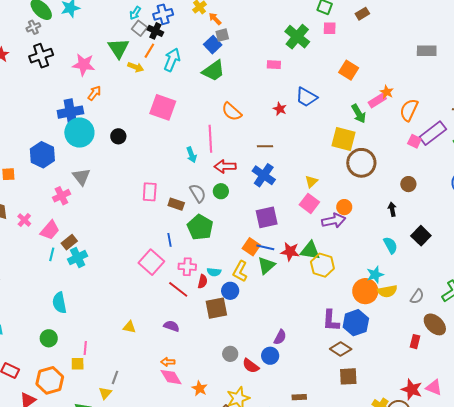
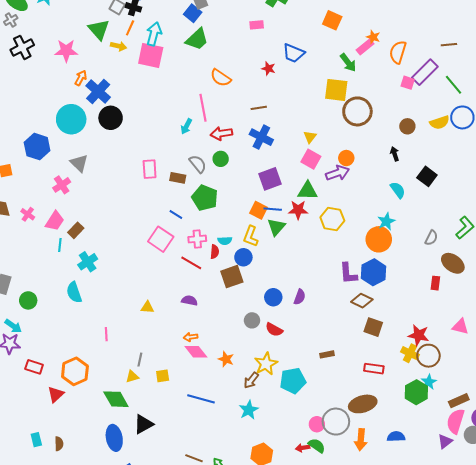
pink square: (163, 107) -> (151, 55), moved
blue cross: (70, 112) -> (98, 92), moved, turned -30
black circle: (118, 136) -> (111, 118), size x1.5
cyan arrow: (192, 155) -> (186, 126), turned 56
blue line: (170, 240) -> (176, 215), turned -40
green triangle: (310, 250) -> (308, 191), moved
cyan cross: (78, 258) -> (88, 262), moved
yellow semicircle: (387, 291) -> (440, 122), moved
green circle: (49, 338) -> (28, 300), moved
blue circle: (270, 356) -> (273, 297), moved
yellow square: (78, 364) -> (163, 376), moved
brown square: (348, 376) -> (373, 327), turned 30
red star: (412, 389) -> (419, 335), moved
yellow triangle: (105, 393) -> (132, 377), turned 40

